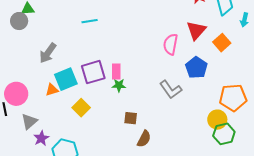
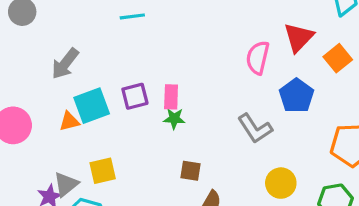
purple square: (93, 72) -> (135, 96), size x0.7
yellow square: (81, 108) -> (103, 171), moved, turned 30
yellow circle: (217, 120) -> (281, 183), moved
gray triangle: (29, 121) -> (66, 184), moved

